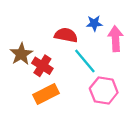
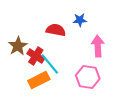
pink arrow: (115, 39) -> (98, 46), moved
cyan line: (85, 61) -> (50, 64), moved

